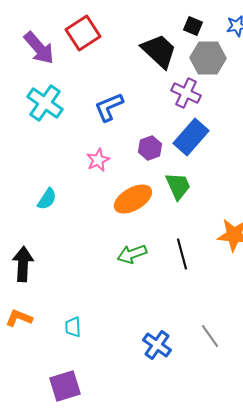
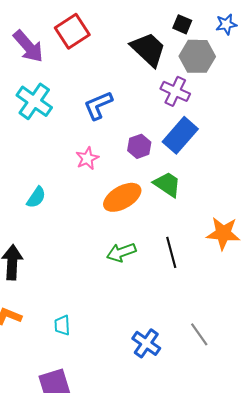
green trapezoid: (178, 186) -> (167, 184), turned -32

